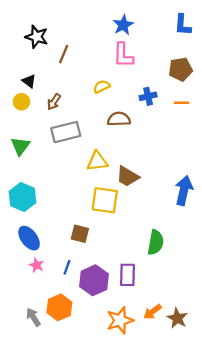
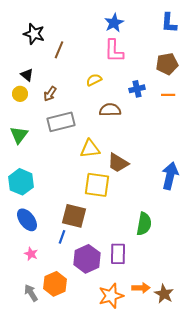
brown square: (80, 234) -> (74, 216), size x1.4
pink star: (37, 265) -> (31, 254), moved
blue line: (67, 267) -> (62, 237), moved
orange arrow: (152, 312) -> (141, 288), turned -144

